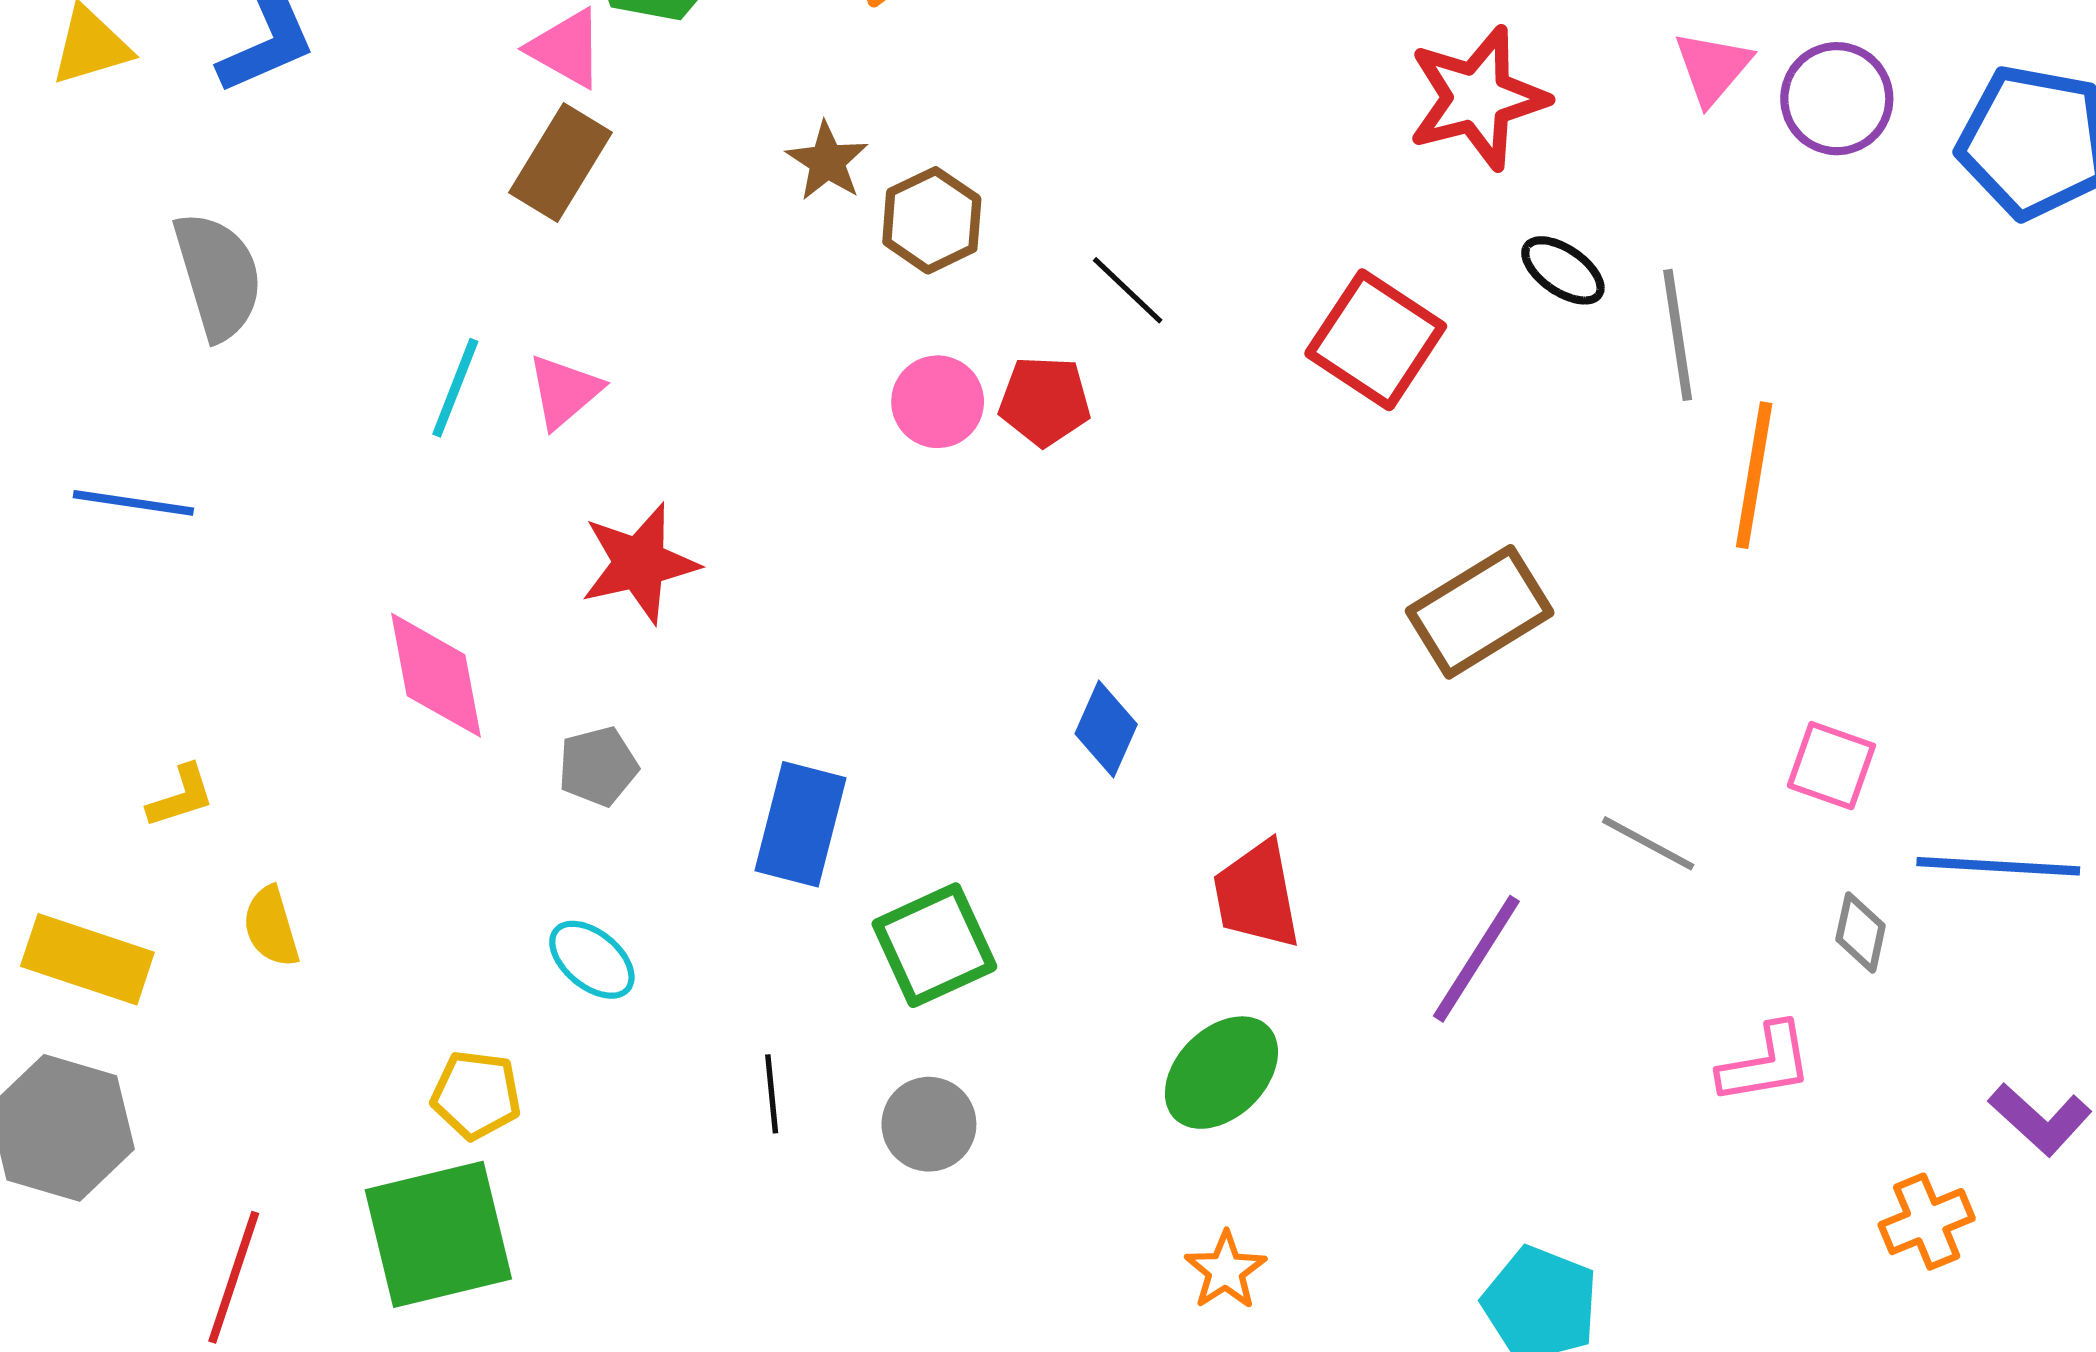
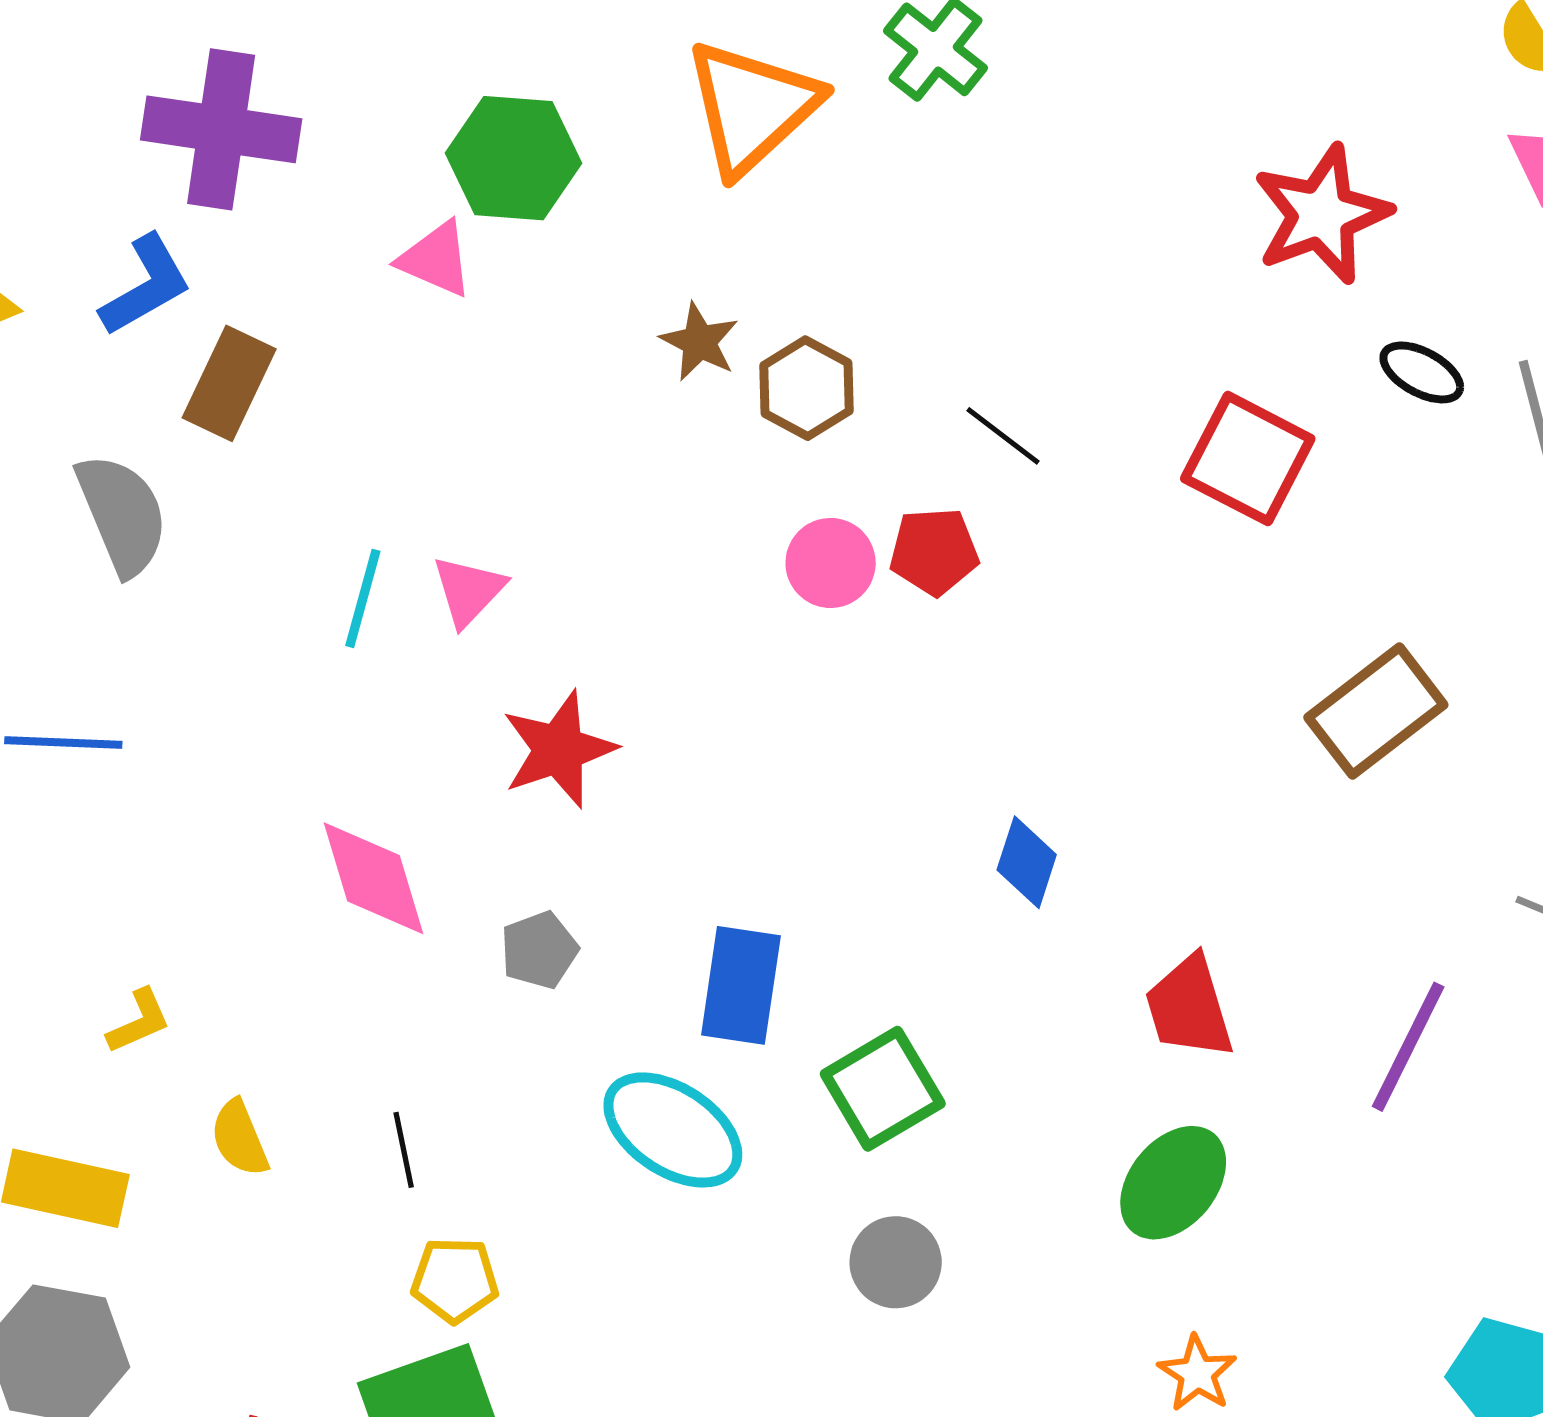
brown rectangle: (560, 163) -> (229, 383), moved
cyan ellipse: (592, 960) -> (673, 1130), moved, size x1.6
black line: (772, 1094) -> (404, 1150), moved

